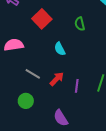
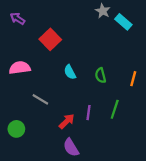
green semicircle: (80, 24) -> (101, 75), moved
red arrow: (57, 79) -> (67, 121), moved
green circle: (26, 101) -> (16, 129), moved

